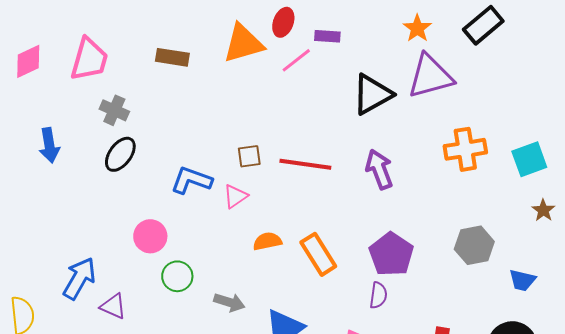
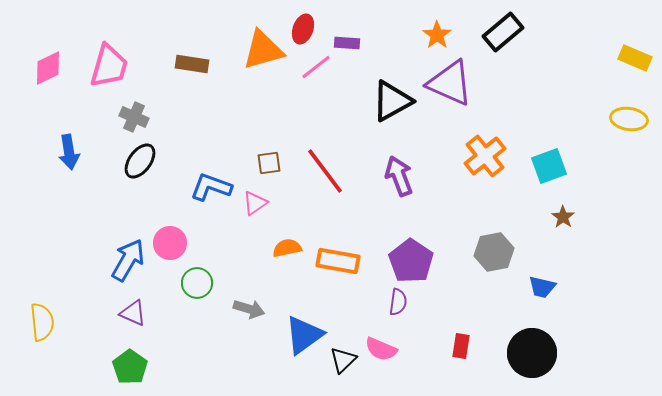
purple triangle: (430, 76) -> (450, 83), turned 39
orange cross: (465, 149) -> (485, 156), turned -30
red line: (305, 164) -> (325, 171), turned 45
orange rectangle: (318, 254) -> (338, 261), turned -48
blue arrow: (79, 278) -> (128, 260), moved

